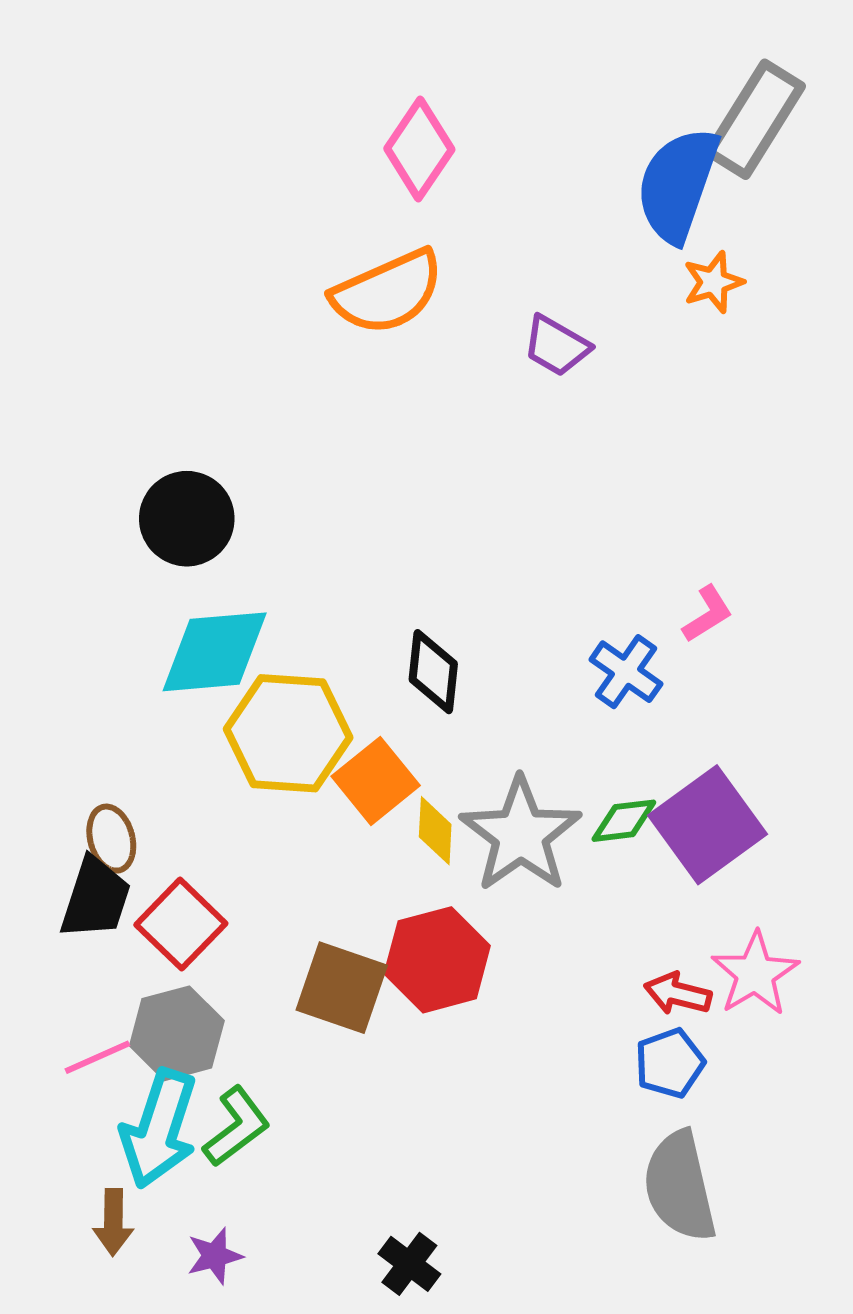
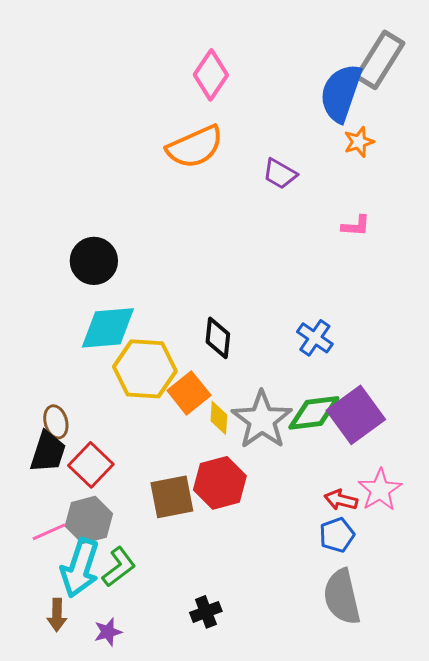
pink L-shape: (707, 614) -> (356, 226), moved, turned 36
green diamond: (624, 821) -> (314, 413), size x1.6
brown square: (342, 988) -> (172, 497), turned -30
black cross: (409, 1264) -> (206, 612), moved, turned 32

